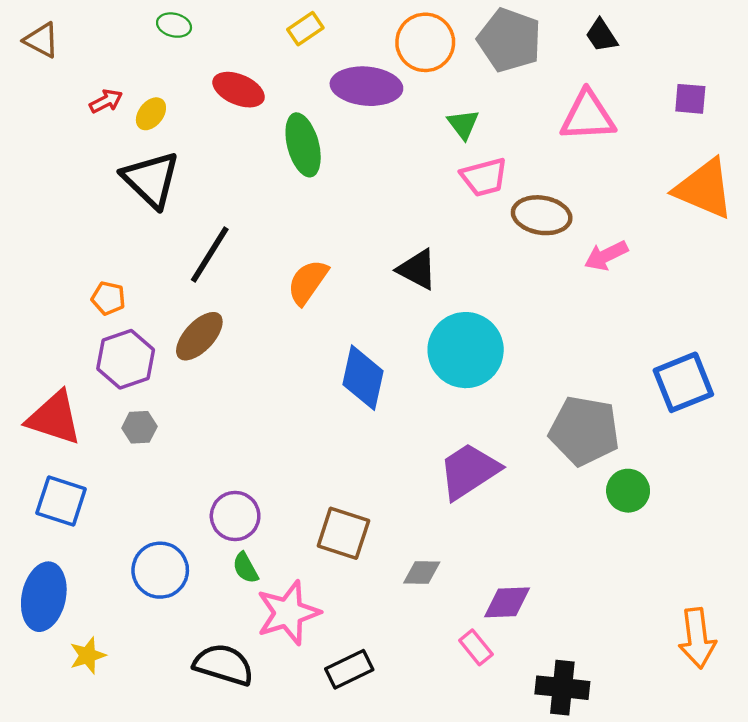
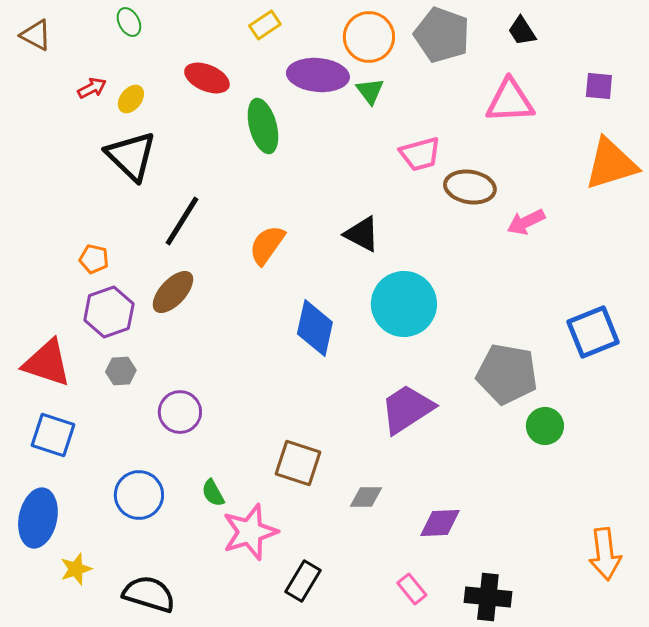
green ellipse: (174, 25) -> (129, 22), moved, turned 48
green triangle: (463, 124) -> (370, 91), moved
orange triangle: (704, 189) -> (611, 164), turned -40
purple circle: (235, 516) -> (180, 412), moved
pink rectangle: (476, 647) -> (412, 589), moved
black semicircle: (224, 665) -> (149, 594), moved
black rectangle: (349, 669) -> (303, 581), turned -33

